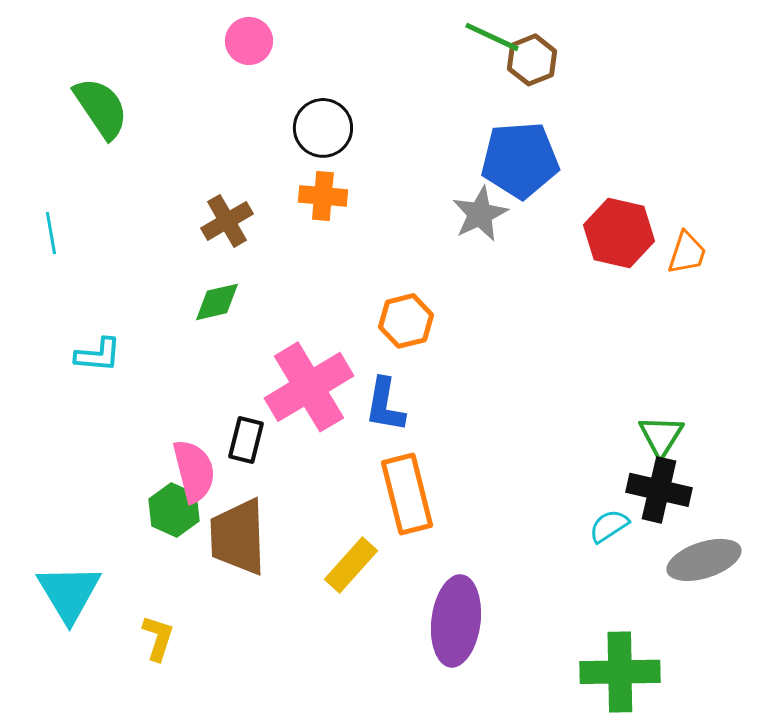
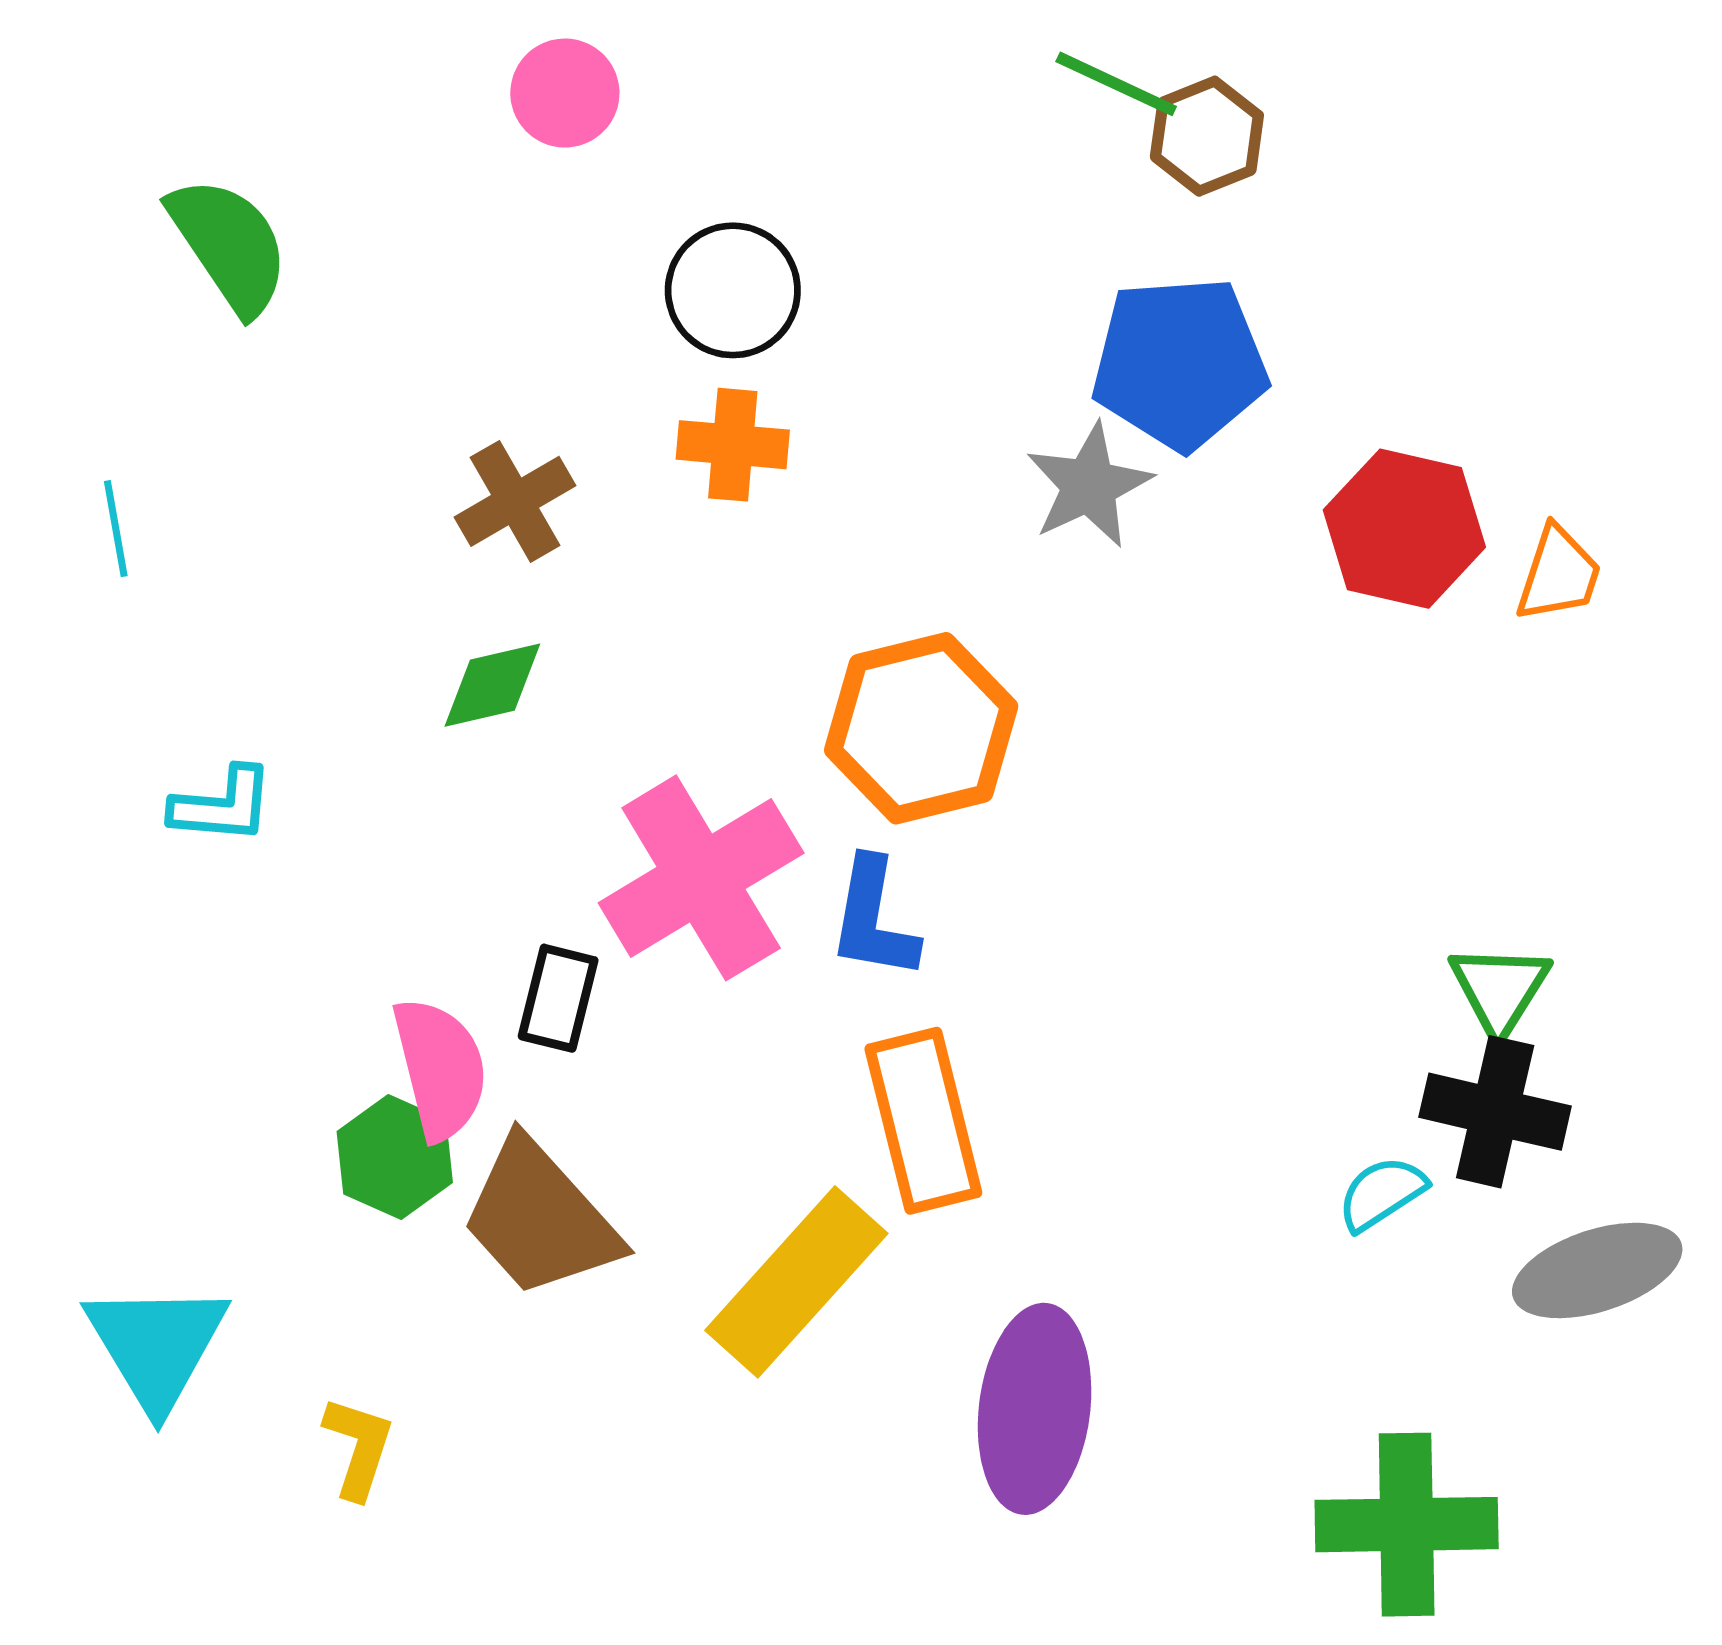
orange hexagon: (406, 321) -> (921, 728), size x1.5
brown trapezoid: (238, 537) -> (540, 1218), turned -40
yellow rectangle: (351, 565) -> (796, 1282), size x1.5

